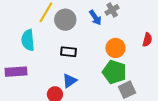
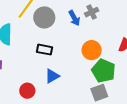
green pentagon: (114, 72) -> (103, 71), moved
blue triangle: (70, 81) -> (52, 76), moved

